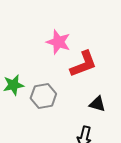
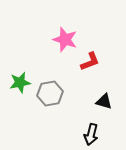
red L-shape: (83, 64) -> (90, 62), size x0.7

